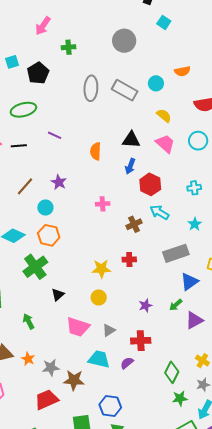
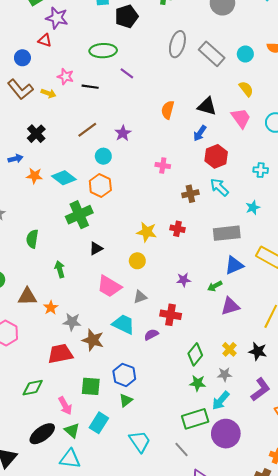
purple line: (55, 135) -> (127, 73), moved

